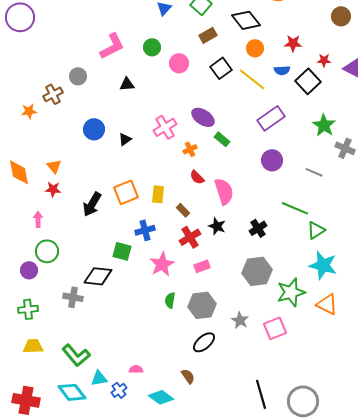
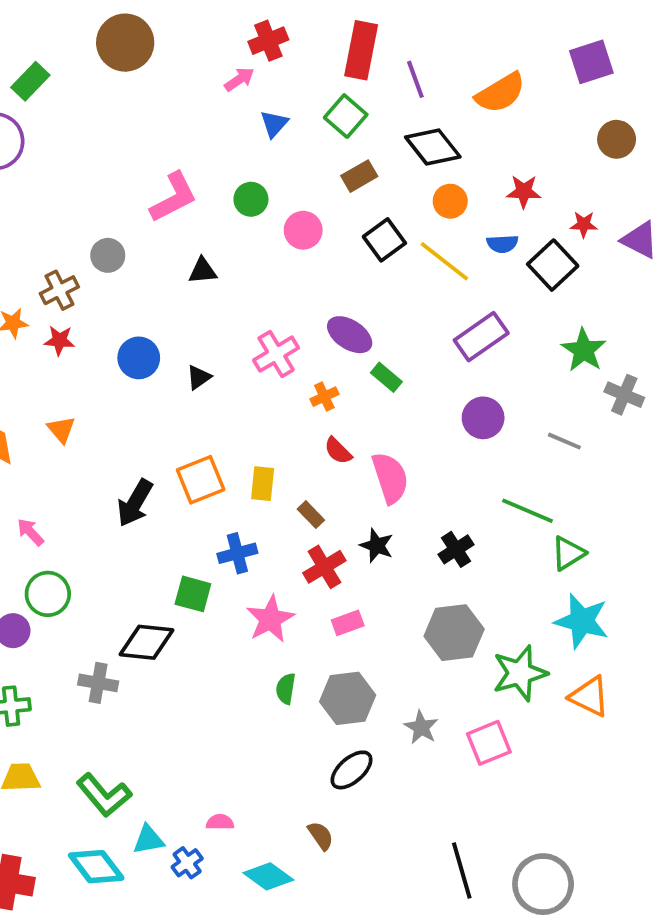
red star: (53, 189) -> (59, 340), moved
pink arrow: (38, 219) -> (30, 532), turned -42

